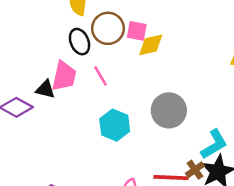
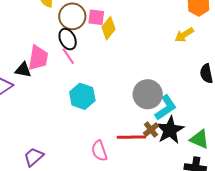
black ellipse: (80, 42) -> (68, 39), moved
yellow diamond: (151, 45) -> (109, 28), turned -35
gray circle: (169, 110) -> (148, 94), moved

